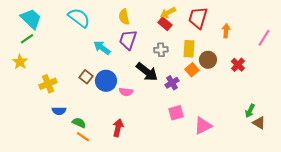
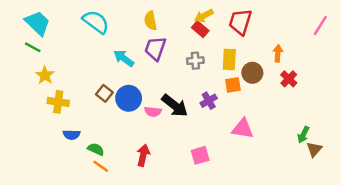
orange arrow: (226, 31) -> (278, 53), moved
pink line: (264, 38) -> (320, 25), moved
green line: (27, 39) -> (33, 47), turned 64
yellow star: (20, 62) -> (45, 75), moved
orange square: (192, 70) -> (233, 85), turned 32
black arrow: (147, 72) -> (175, 106), moved
yellow cross: (48, 84) -> (58, 102), turned 30
pink square: (176, 113) -> (200, 155), moved
brown triangle: (259, 123) -> (314, 149), turned 40
pink triangle: (203, 126) -> (243, 129), moved, turned 36

